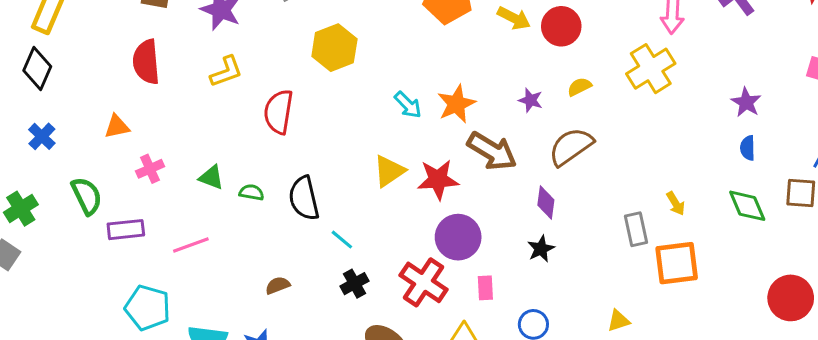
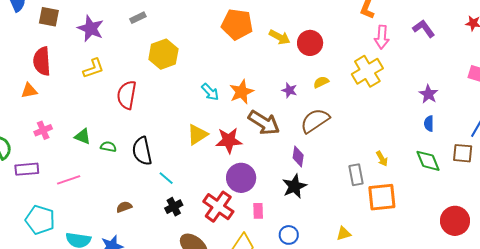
orange triangle: (117, 127) -> (29, 91), moved
black star: (541, 249) -> (294, 186), size x1.4

